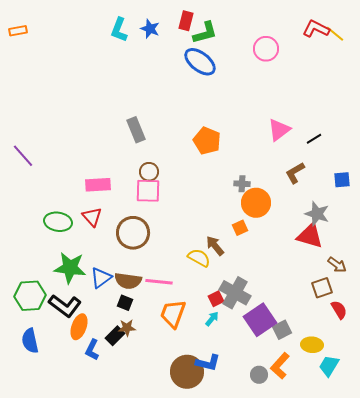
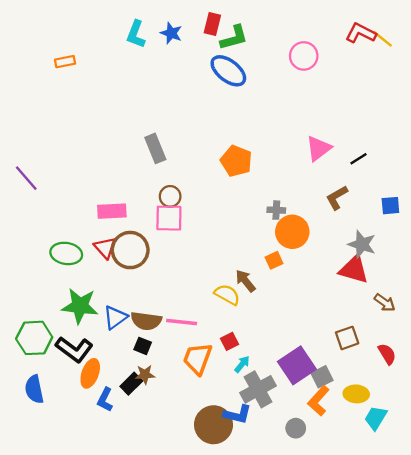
orange rectangle: (18, 31) -> (65, 62), moved
brown circle: (133, 233) -> (130, 250), moved
brown square: (322, 288) -> (347, 338), moved
gray cross: (235, 293) -> (258, 389), moved, turned 32
red square: (216, 299) -> (229, 341), moved
orange L-shape: (280, 366) -> (319, 401), moved

